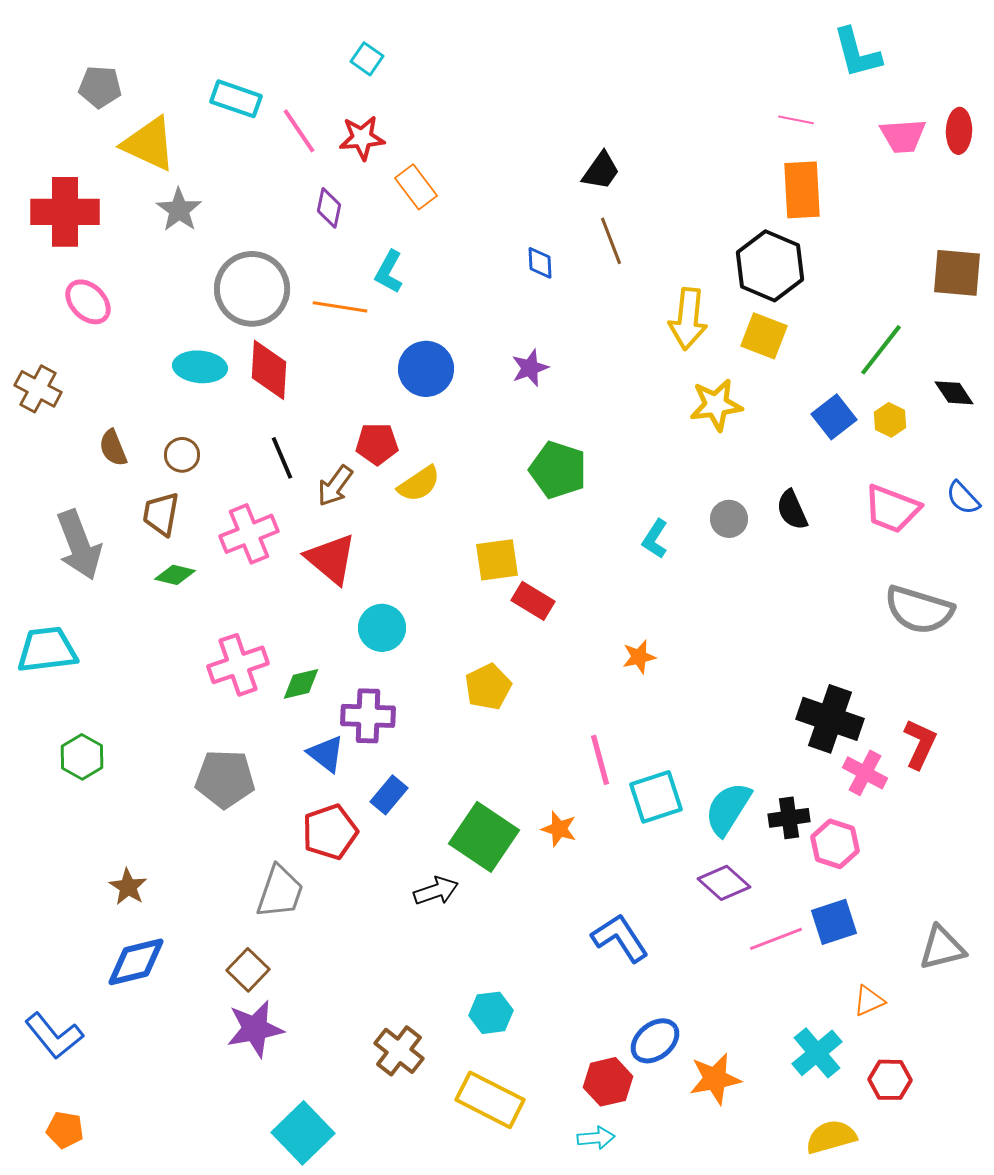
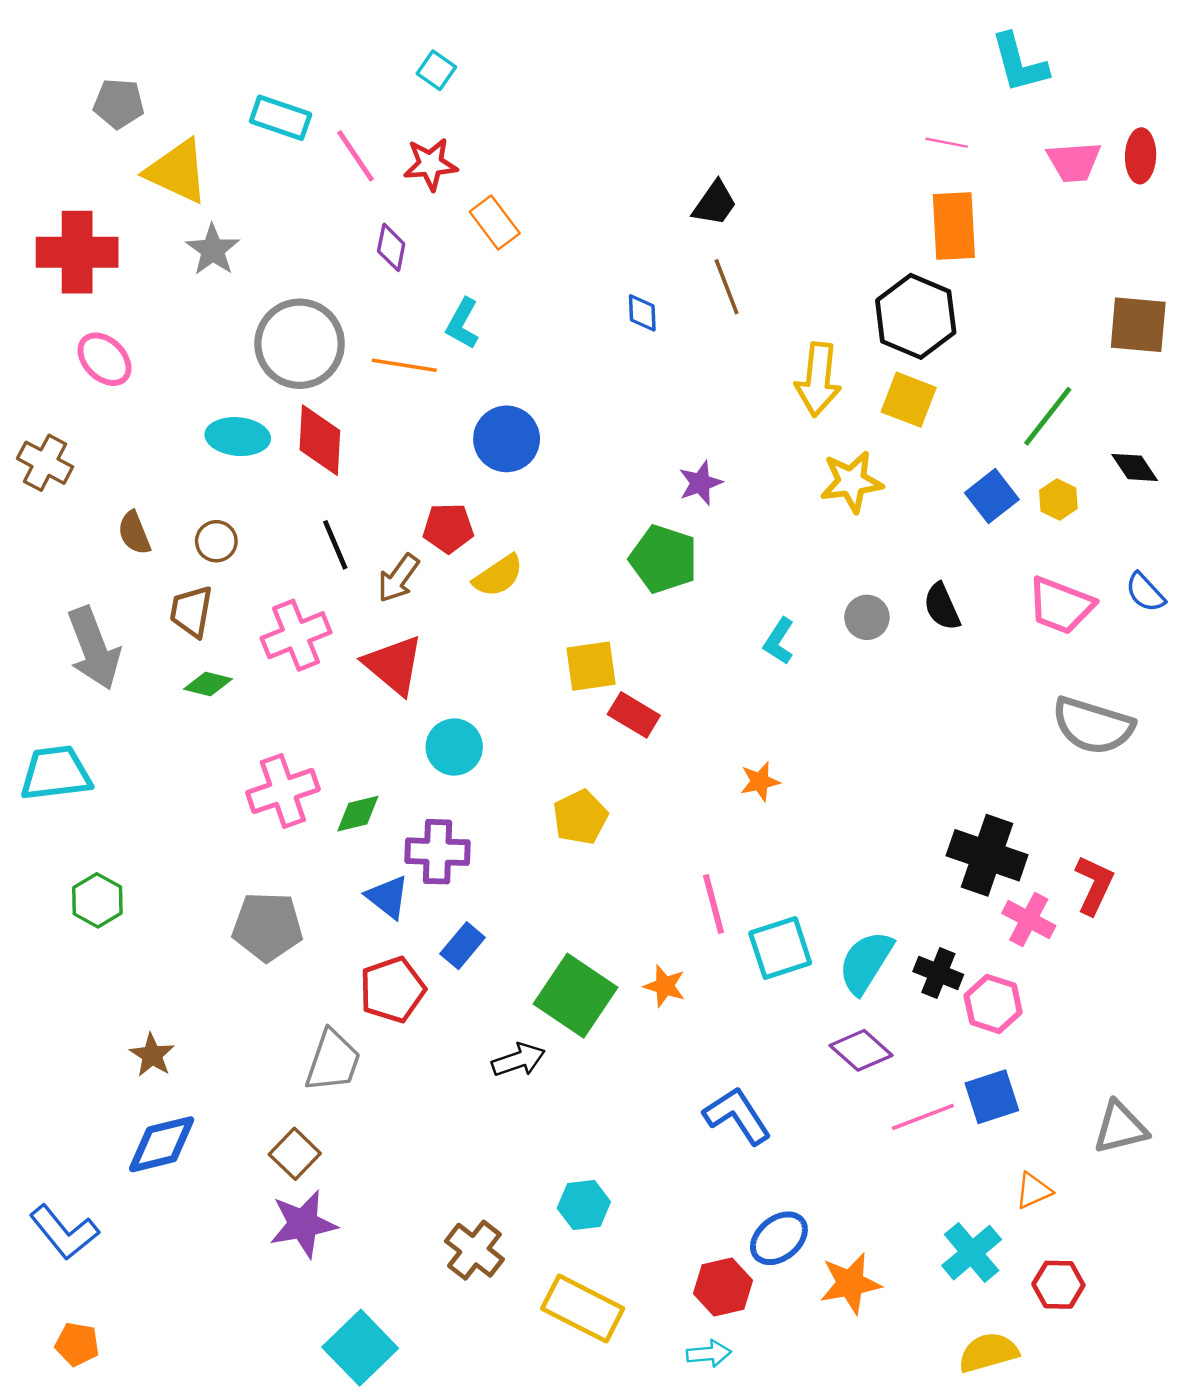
purple star: (530, 368) -> (700, 483), moved
black cross: (789, 818) -> (938, 973), turned 30

